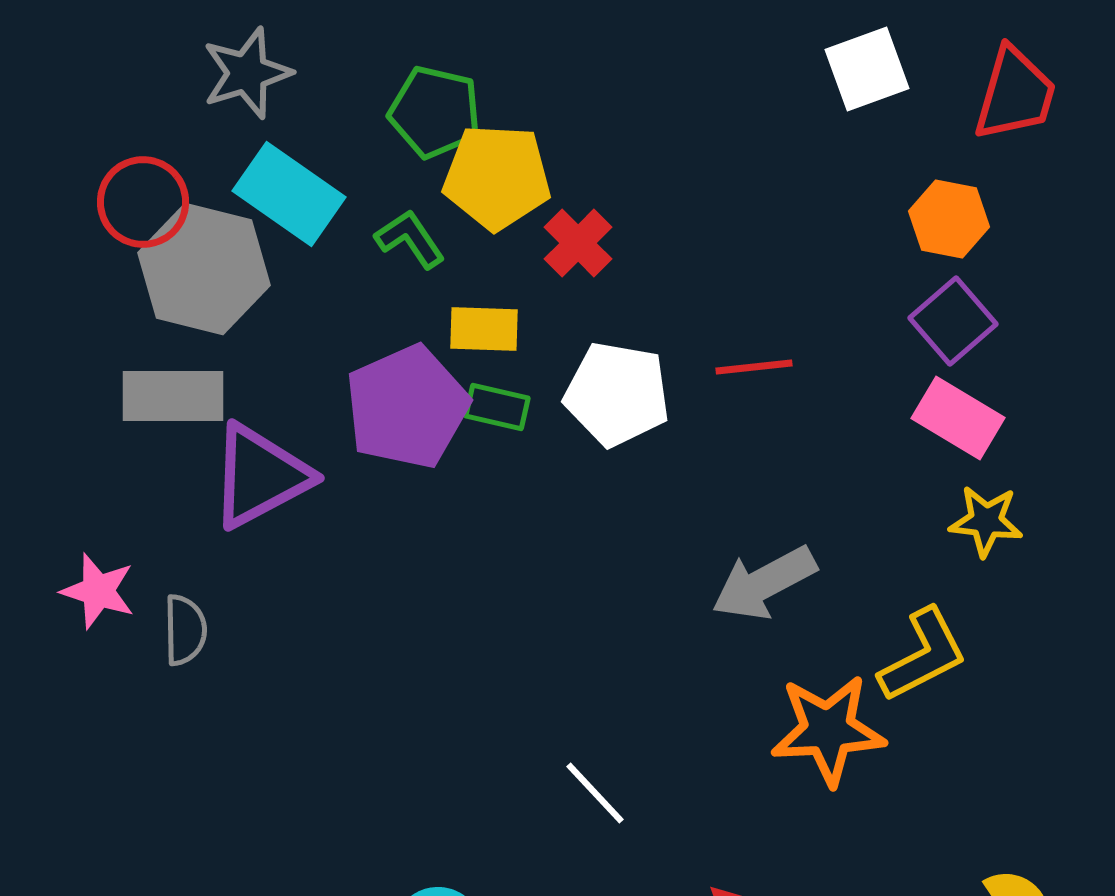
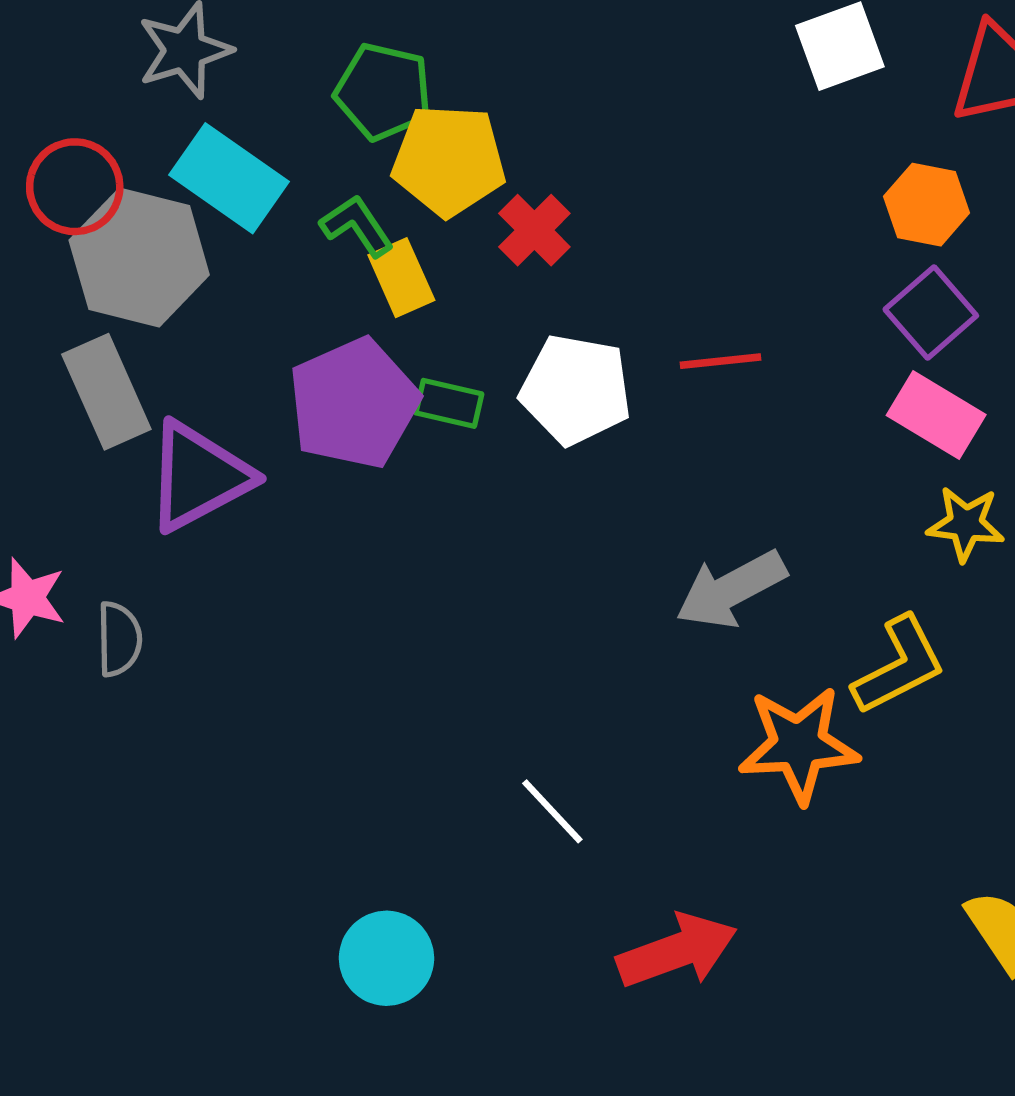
yellow rectangle: (484, 329) -> (401, 278), moved, turned 64
gray rectangle: (173, 396) -> (106, 392), turned 66

